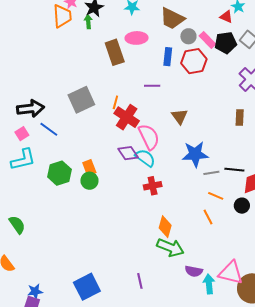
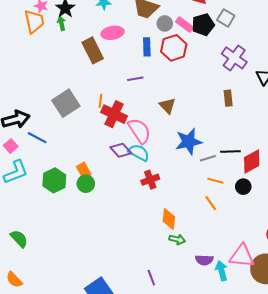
green arrow: (170, 248) -> (177, 239), size x0.6

